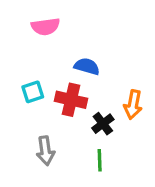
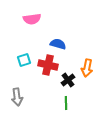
gray arrow: (46, 151) -> (17, 97), moved

